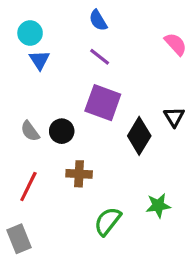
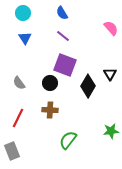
cyan circle: (30, 33) -> (23, 13), moved
black circle: (62, 131) -> (50, 83), moved
green star: (158, 206) -> (111, 131), moved

